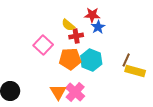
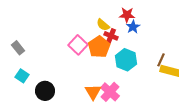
red cross: (76, 36) -> (111, 36), turned 32
orange pentagon: (70, 59) -> (99, 47), moved, turned -30

